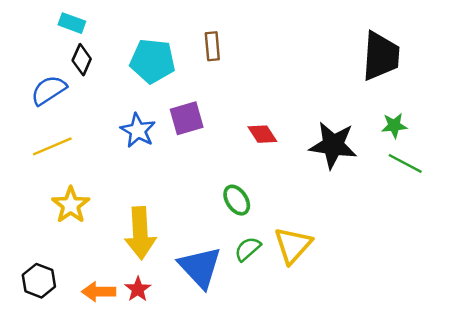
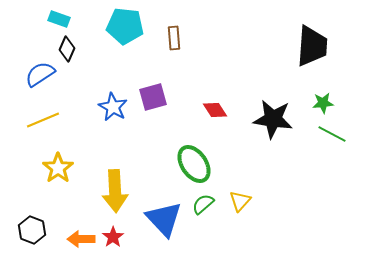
cyan pentagon: (152, 61) -> (125, 26), moved
green ellipse: (237, 200) -> (194, 164), size x1.5
yellow triangle: (293, 245) -> (240, 201), size x0.7

